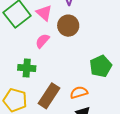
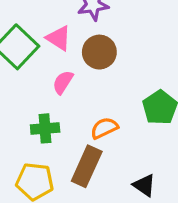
orange semicircle: (79, 92) -> (104, 128), moved

